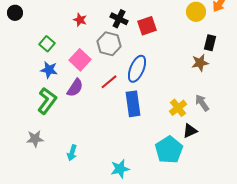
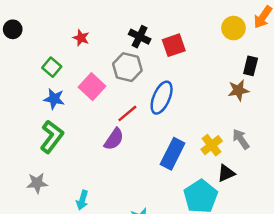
red star: (80, 20) -> (81, 38), moved
purple semicircle: (75, 88) -> (114, 139), moved
blue rectangle: (133, 104) -> (173, 154), moved, turned 35

